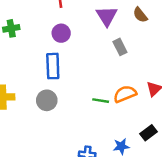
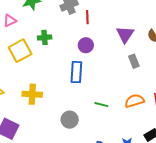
gray circle: (47, 100) -> (70, 120), moved
green line: (101, 101) -> (101, 105), moved

